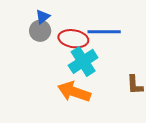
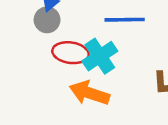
red ellipse: (73, 39) -> (70, 53), moved

